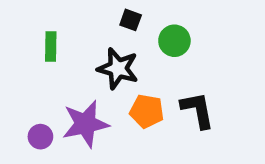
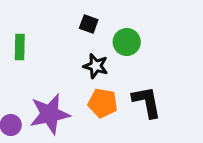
black star: (118, 68) -> (96, 66), moved, size x0.7

